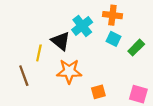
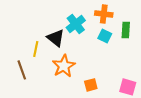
green rectangle: (136, 48) -> (126, 30), moved, turned -42
orange star: (69, 71) -> (64, 66), turned -30

